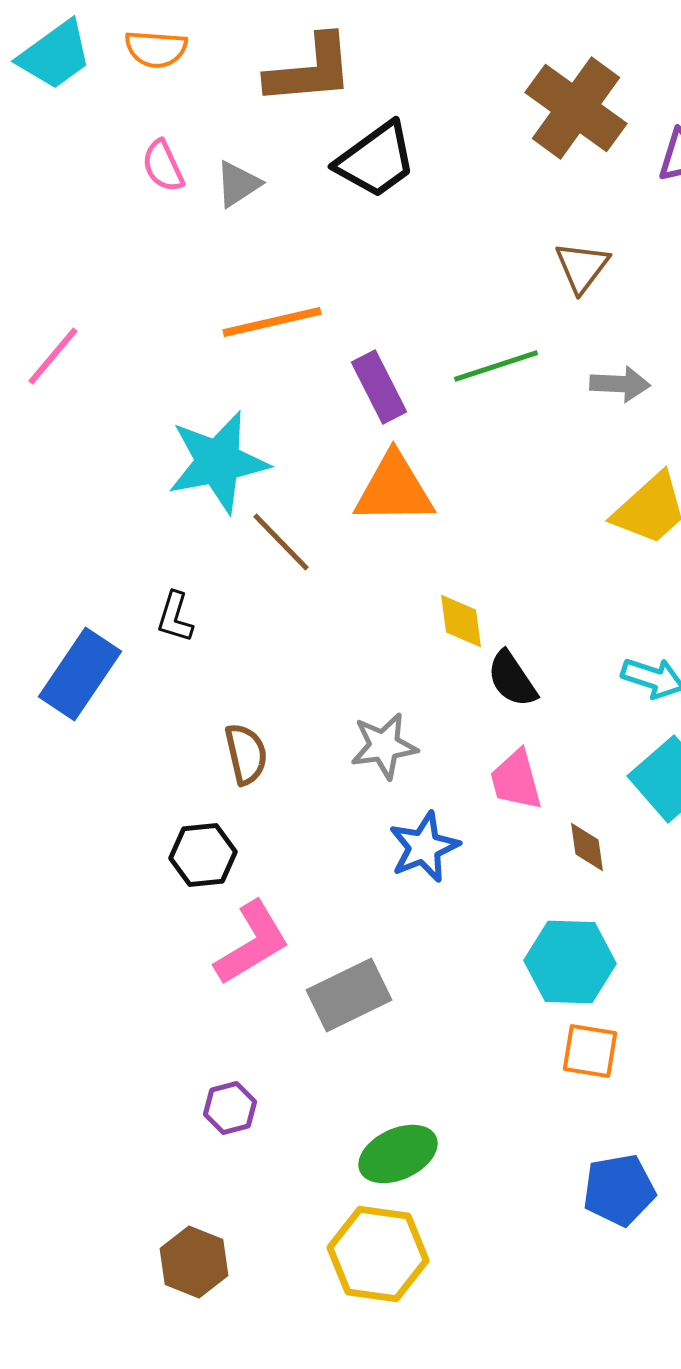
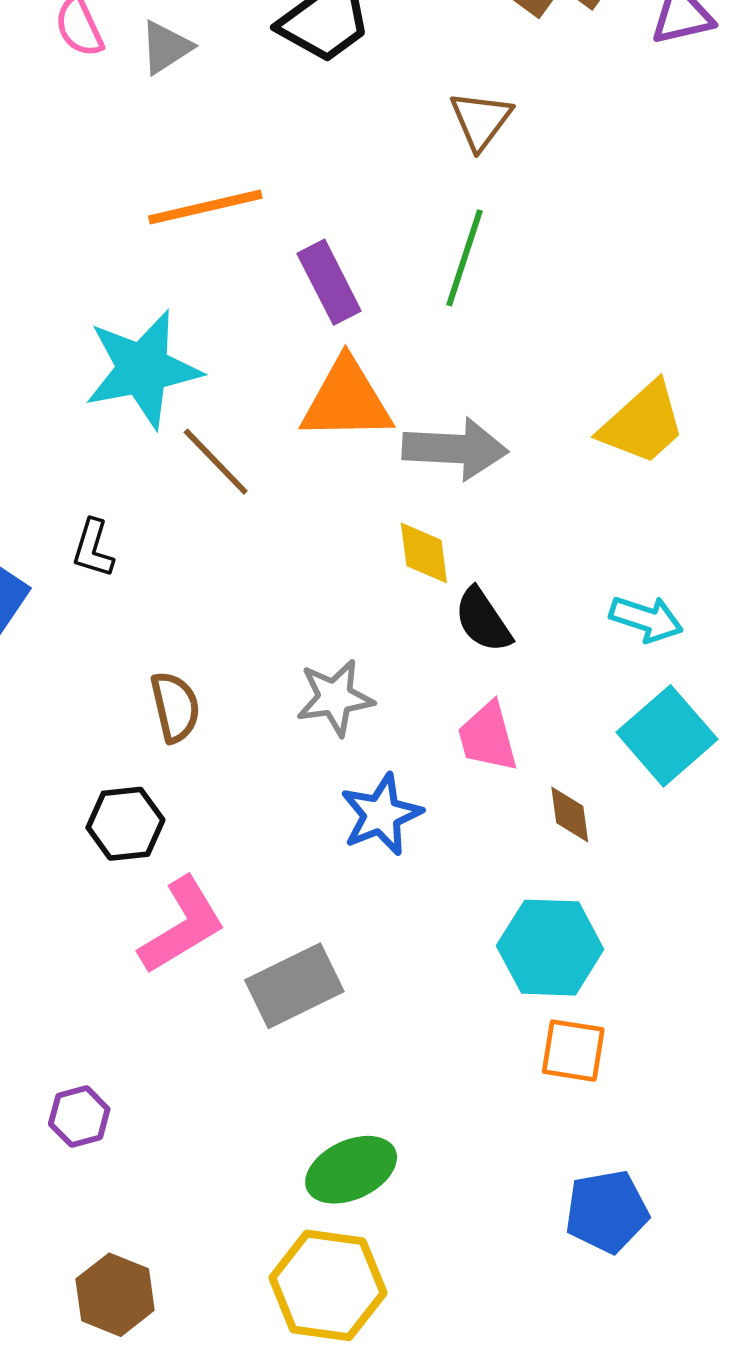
brown triangle: (582, 267) -> (481, 120), moved
green line: (496, 366) -> (464, 258), turned -54
gray arrow: (620, 384) -> (455, 449), moved, size x1.5
purple hexagon: (230, 1108) -> (79, 1116), moved

